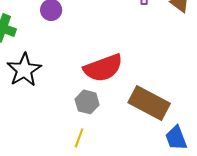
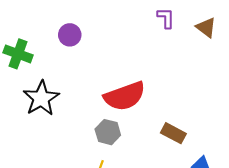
brown rectangle: (149, 103) -> (173, 133), size x0.6

